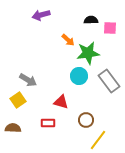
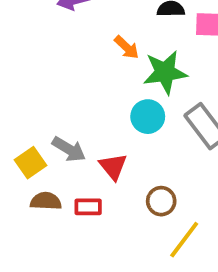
gray arrow: (28, 80) -> (69, 149), moved
red triangle: (61, 102) -> (113, 167), turned 35
brown semicircle: (13, 128) -> (46, 201), moved

